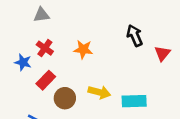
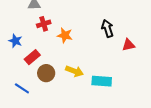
red cross: (45, 48) -> (44, 24), moved, turned 32
red triangle: (162, 53) -> (128, 45), turned 32

